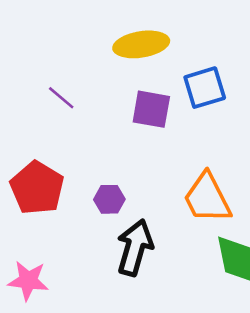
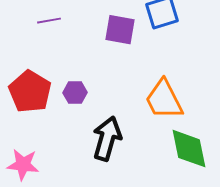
purple line: (61, 98) -> (49, 21), turned -50
purple hexagon: (109, 199) -> (75, 93), moved

